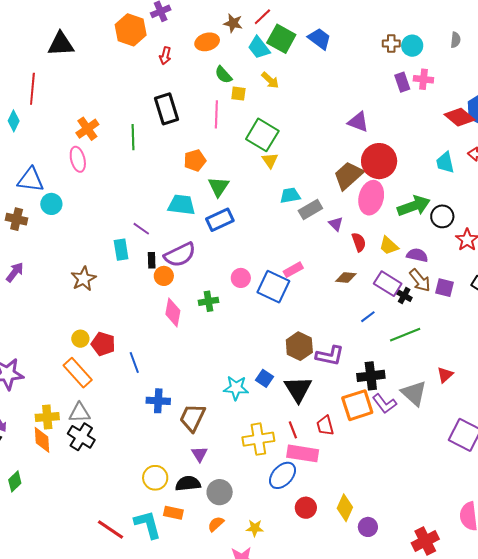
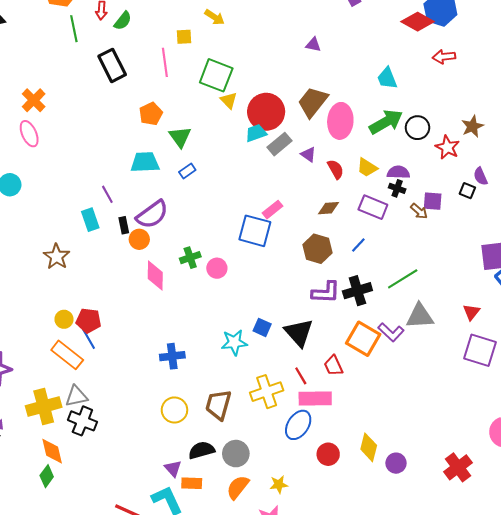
green semicircle: (223, 75) -> (123, 21), moved, turned -90
purple triangle: (358, 122) -> (313, 45), size x0.7
green line: (133, 137) -> (74, 29), moved
red circle: (379, 161) -> (266, 112), moved
cyan trapezoid: (445, 162) -> (387, 78), moved
blue rectangle: (220, 220) -> (187, 171), size x0.6
purple line: (141, 229) -> (107, 194), turned 36
pink circle: (241, 278) -> (217, 268), moved
brown arrow: (420, 280) -> (419, 211), moved, size x0.7
black cross: (404, 296) -> (397, 188), moved
green line: (405, 335) -> (403, 279), moved
brown hexagon: (299, 346) -> (317, 249), moved
blue line: (134, 362) -> (89, 339), moved
red triangle: (445, 375) -> (471, 312), moved
black cross: (371, 376) -> (357, 291), moved
gray triangle: (414, 393) -> (420, 316), turned -36
blue cross: (158, 401) -> (172, 356), moved
orange square: (357, 405) -> (363, 339), turned -32
yellow cross: (47, 417) -> (44, 407), size x1.4
brown trapezoid: (192, 418) -> (218, 405), moved
orange diamond: (42, 440) -> (52, 451), moved
purple triangle: (200, 454) -> (173, 468), moved
yellow circle: (155, 478) -> (174, 410), moved
green diamond: (15, 481) -> (47, 476), moved
orange semicircle: (216, 524) -> (238, 487), size x1.4

